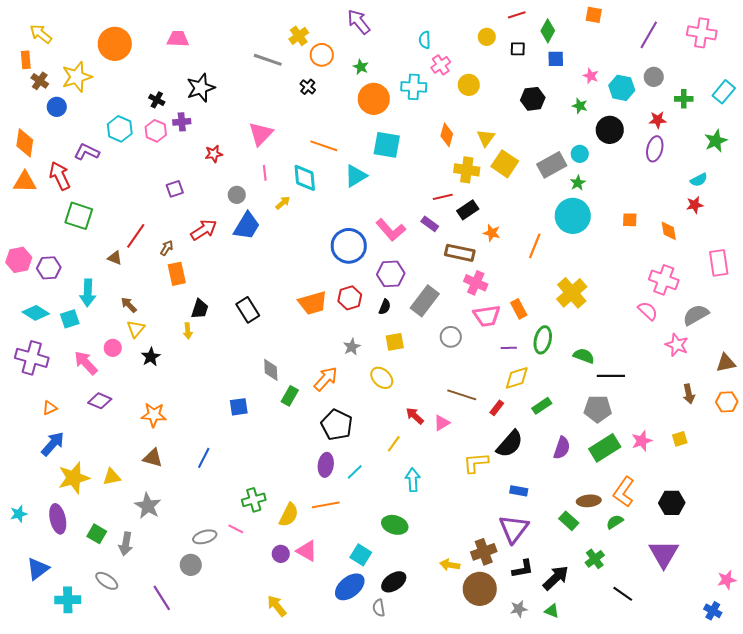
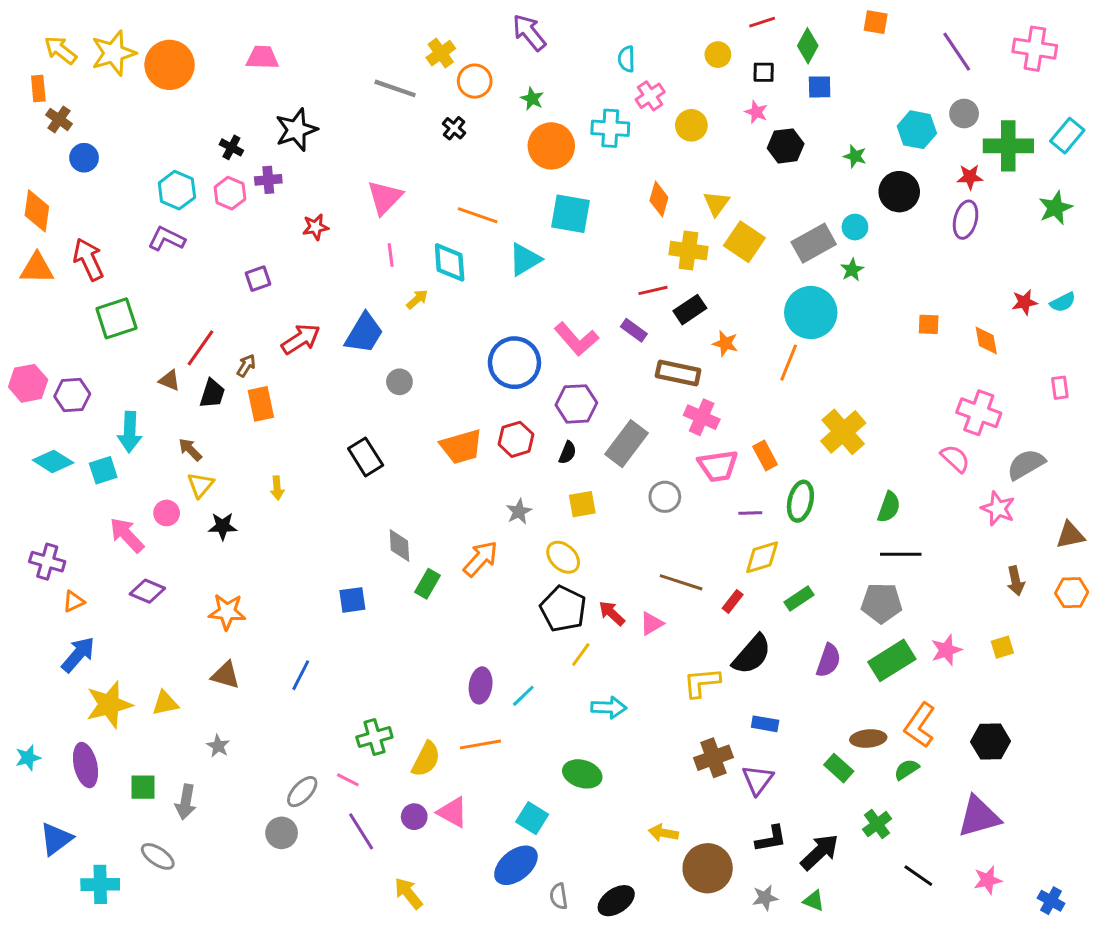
purple line: (649, 35) -> (957, 52), turned -64
pink star: (591, 76) -> (756, 112), moved
yellow star: (77, 77) -> (114, 53), moved
green cross: (684, 99) -> (1008, 146), size x1.8
purple L-shape: (87, 152) -> (167, 239), moved
cyan semicircle: (699, 180) -> (1063, 302), moved
gray circle: (237, 195) -> (399, 382), moved
green square: (79, 216) -> (116, 318), turned -36
cyan circle: (573, 216) -> (811, 313), moved
pink rectangle: (719, 263) -> (1060, 388), size x0.6
black trapezoid: (200, 309) -> (212, 394), moved
green semicircle: (584, 356) -> (889, 507), moved, turned 90
black star: (151, 357) -> (223, 526), turned 30
purple cross: (32, 358) -> (47, 562), moved, size x0.7
black pentagon: (337, 425) -> (563, 609), moved
cyan arrow: (413, 480) -> (609, 708), turned 95
gray star: (148, 506) -> (218, 746), size x0.6
purple triangle: (514, 529) -> (758, 780), size x0.7
green square: (97, 534) -> (143, 787), turned -30
gray ellipse: (205, 537) -> (302, 792), turned -30
brown cross: (484, 552) -> (713, 758), moved
purple triangle: (664, 554) -> (979, 817), turned 44
pink star: (727, 580) -> (988, 880), moved
black ellipse: (394, 582) -> (616, 901), moved
purple line: (162, 598) -> (361, 831), moved

